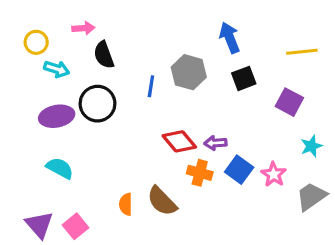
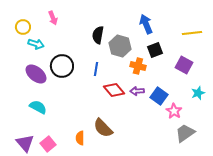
pink arrow: (83, 28) -> (53, 18), turned 72
black semicircle: (104, 55) -> (98, 35), moved, turned 30
blue line: (151, 86) -> (96, 69), moved
purple ellipse: (57, 116) -> (36, 74), turned 50
blue square: (239, 170) -> (159, 96), moved
orange cross: (200, 173) -> (138, 66), moved
gray trapezoid: (311, 196) -> (185, 133), moved
orange semicircle: (126, 204) -> (80, 138), moved

